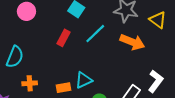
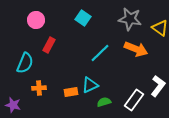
cyan line: (95, 34) -> (100, 53), moved
red rectangle: (64, 38) -> (49, 45), moved

